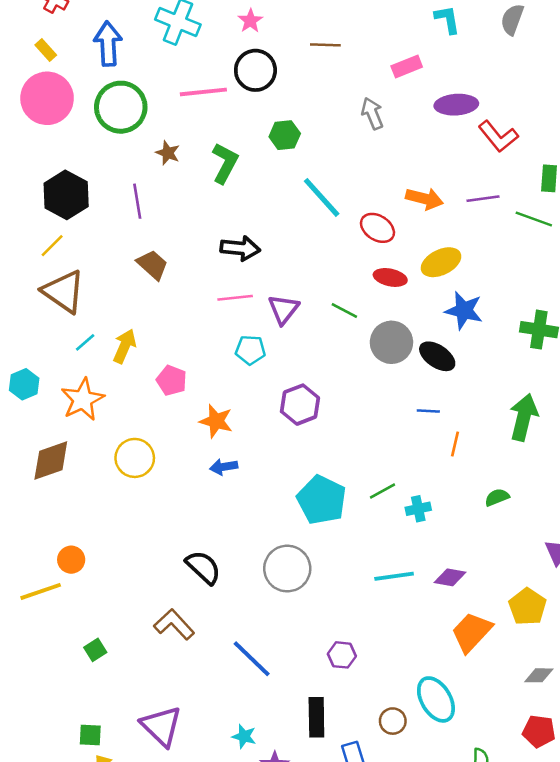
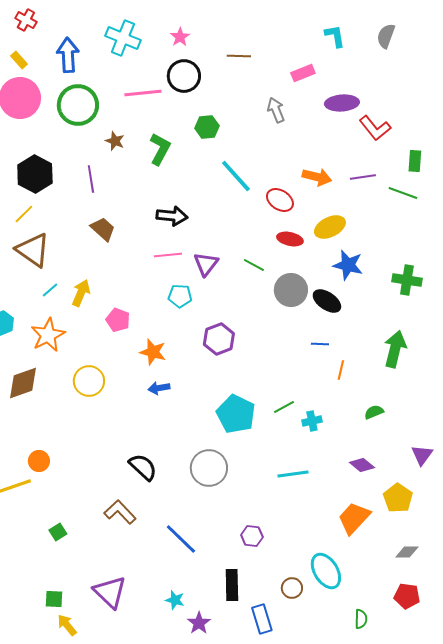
purple diamond: (450, 577) -> (362, 465), moved, turned 30

